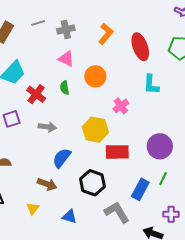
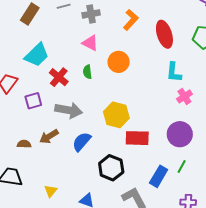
pink cross: (121, 106) -> (184, 96), moved
gray arrow: (47, 127) -> (69, 110), size x1.5
brown arrow: (47, 184) -> (49, 136), moved, turned 126

